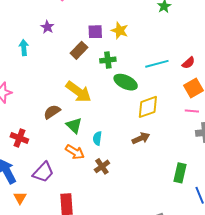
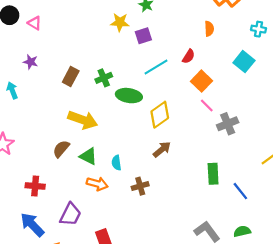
yellow star: (120, 31) -> (120, 22), moved
purple square: (95, 32) -> (143, 36), moved
pink line: (192, 111) -> (207, 106), turned 56
brown cross: (102, 166) -> (140, 186), moved, turned 35

